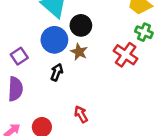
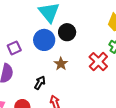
brown star: (79, 52) -> (61, 64), moved
black arrow: (57, 72) -> (40, 83), moved

